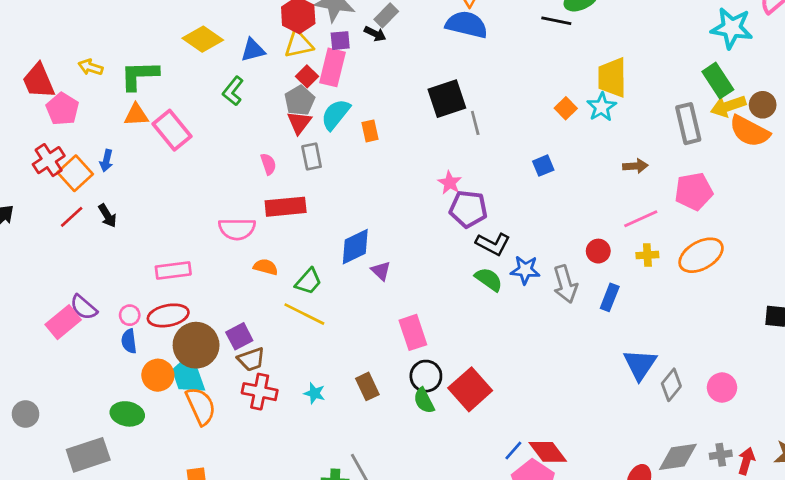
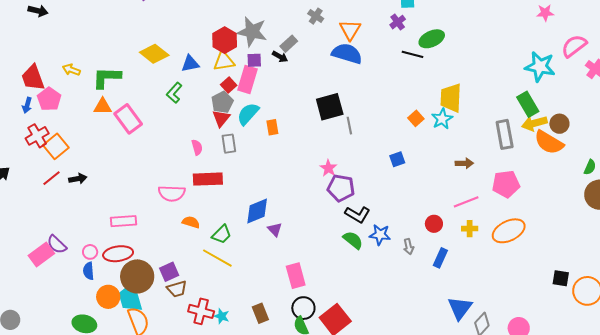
blue arrow: (106, 161) -> (27, 105), moved
black arrow: (107, 216) -> (78, 179), turned -72
gray arrow: (565, 284) -> (409, 247), size x0.6
red cross: (260, 392) -> (201, 311), moved

